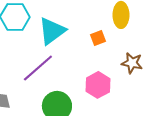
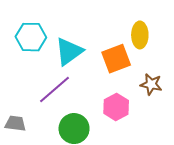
orange square: (98, 38) -> (116, 59), size x1.8

